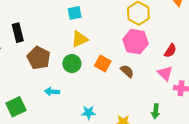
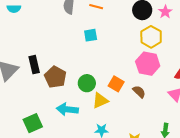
black rectangle: (18, 33) -> (34, 65), moved
yellow triangle: (80, 39) -> (100, 101), moved
cyan arrow: (52, 92) -> (67, 109), size x1.5

